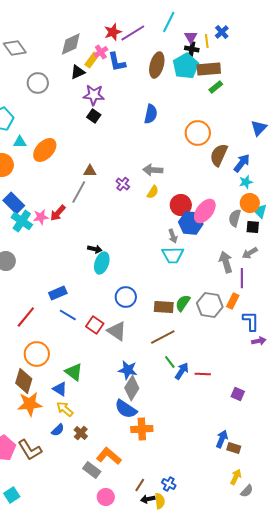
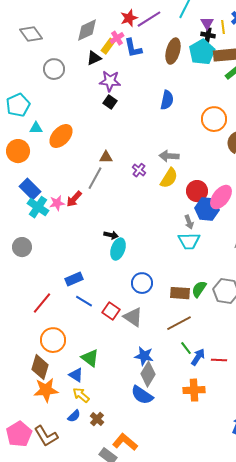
yellow semicircle: (153, 192) -> (169, 178), size x1.5
orange cross: (142, 429) -> (194, 390), moved

